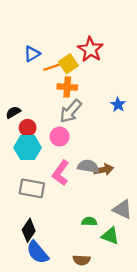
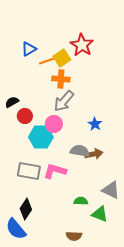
blue star: (118, 105) -> (95, 124), moved
cyan hexagon: (28, 148) -> (41, 137), moved
pink L-shape: (61, 173) -> (55, 171), moved, turned 70
blue semicircle: (37, 252) -> (16, 229), moved

